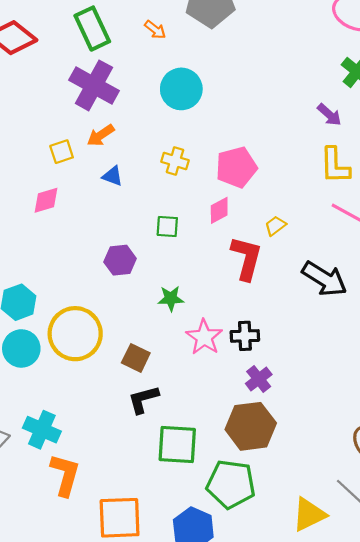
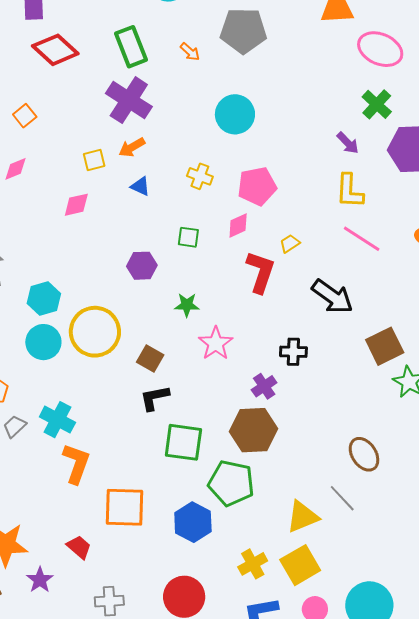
cyan circle: (181, 89) -> (235, 114), moved
black cross: (245, 336) -> (293, 352), moved

